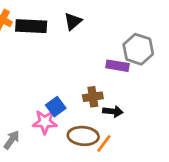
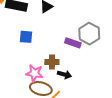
blue square: (56, 107) -> (26, 37), moved, turned 32
pink star: (45, 122) -> (34, 73), moved

